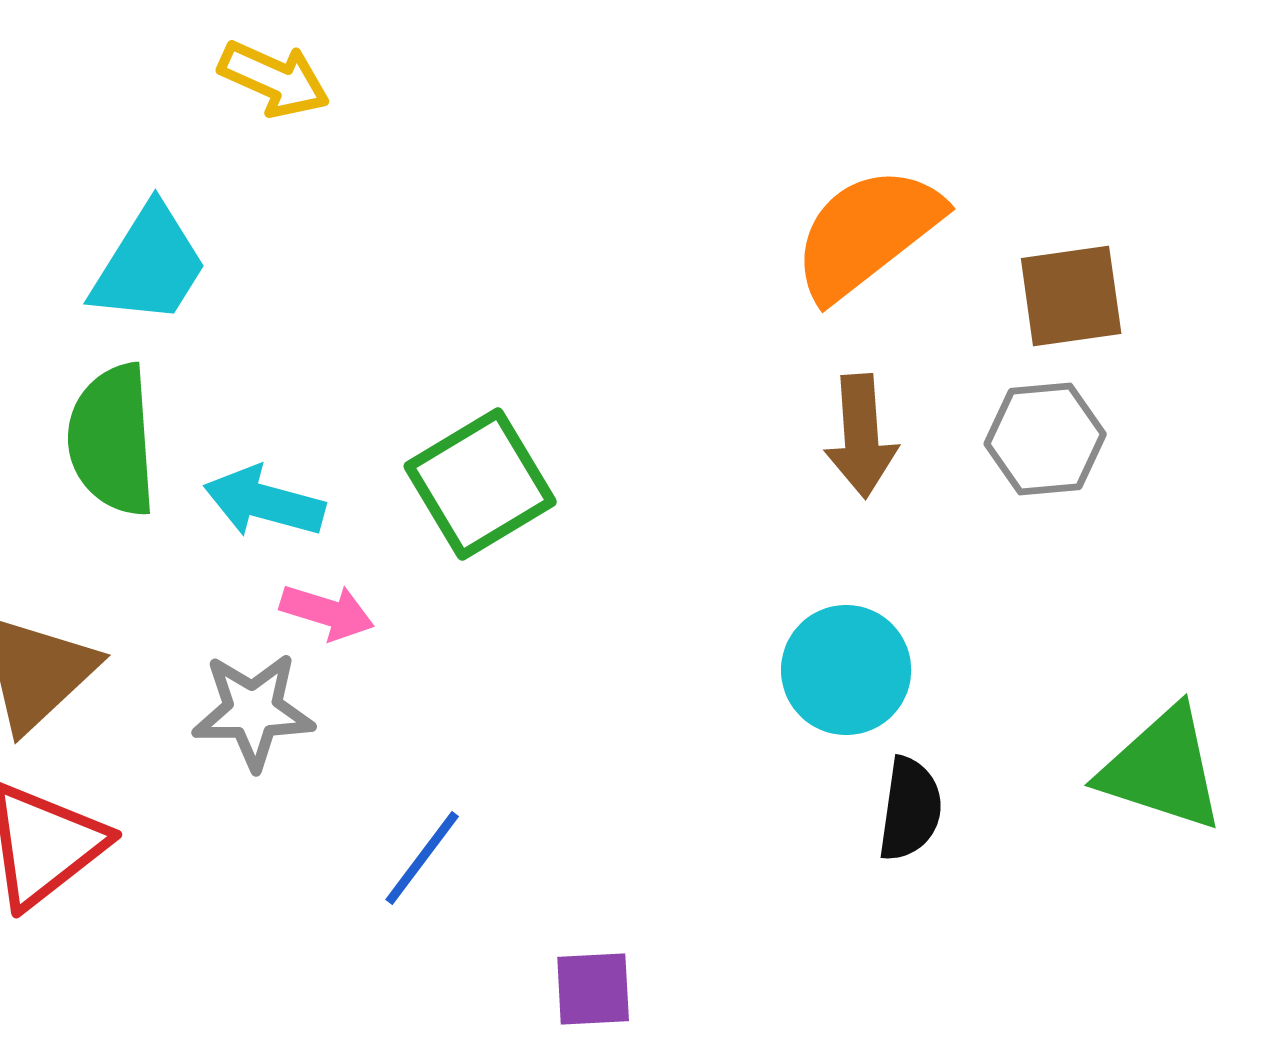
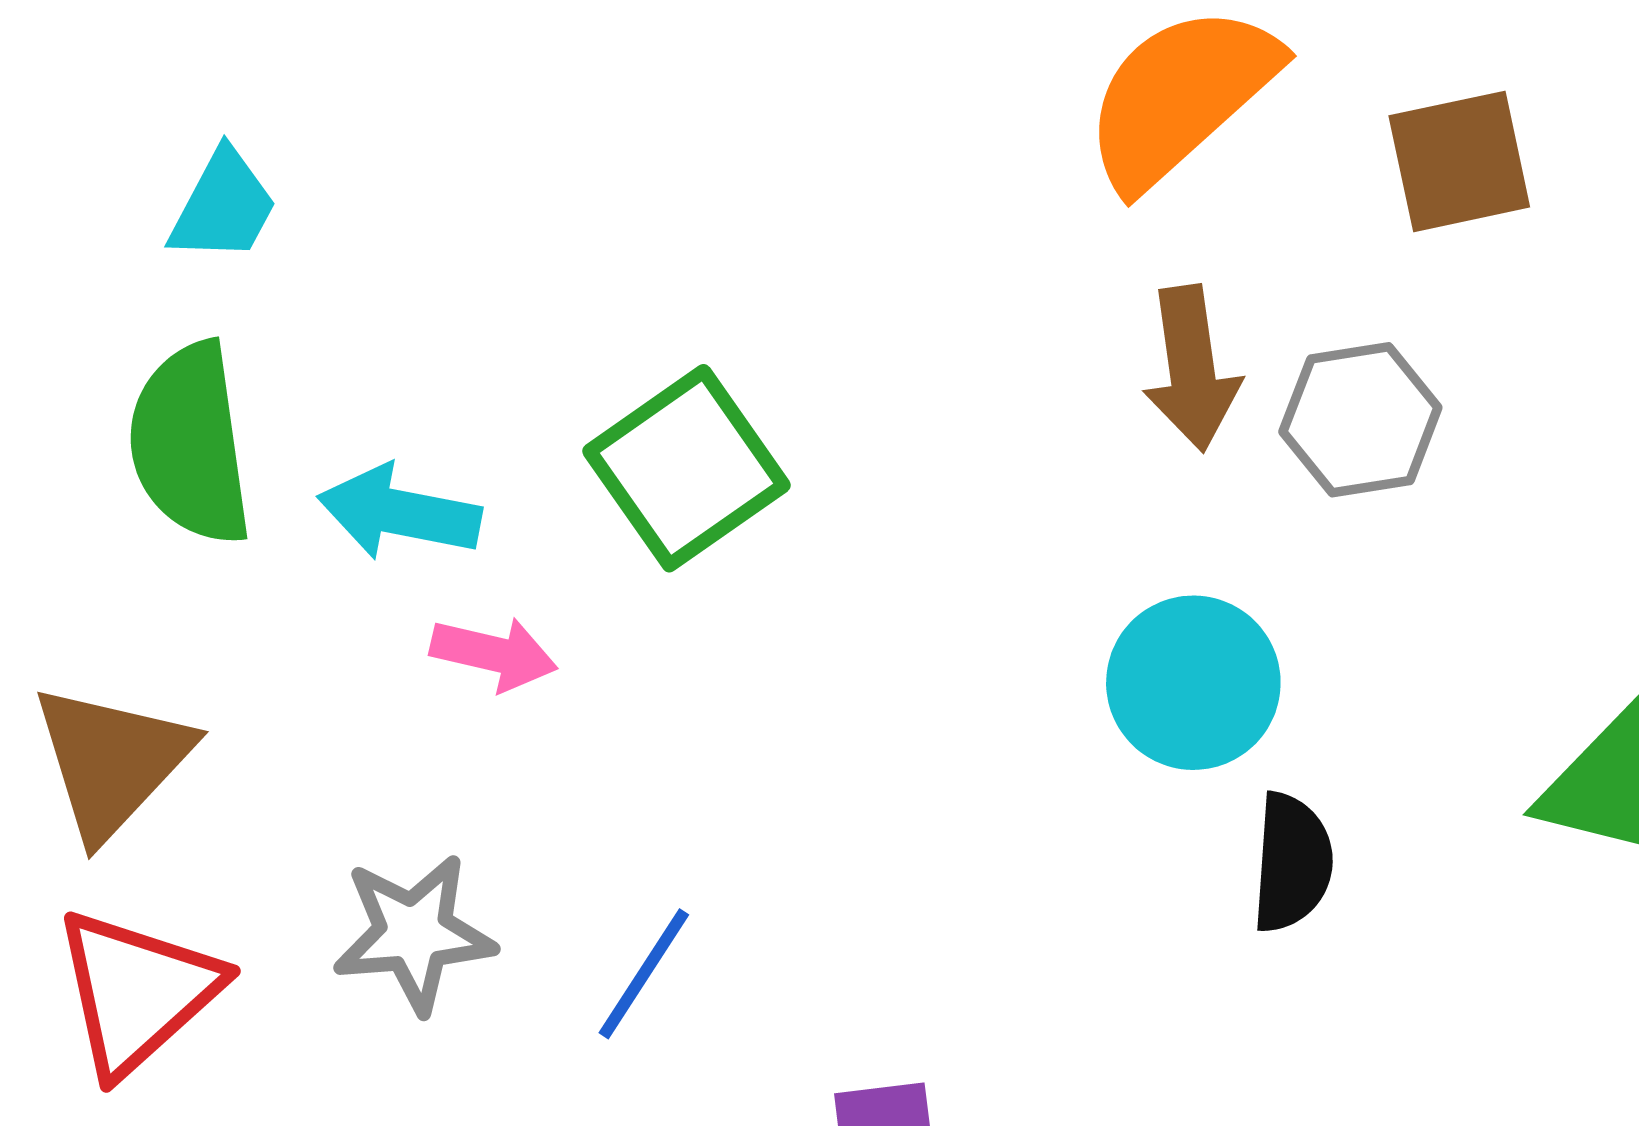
cyan trapezoid: (149, 265) -> (223, 206), size x0.7
gray hexagon: (1045, 439) -> (1360, 420), moved
gray star: (253, 711) -> (414, 933), moved

